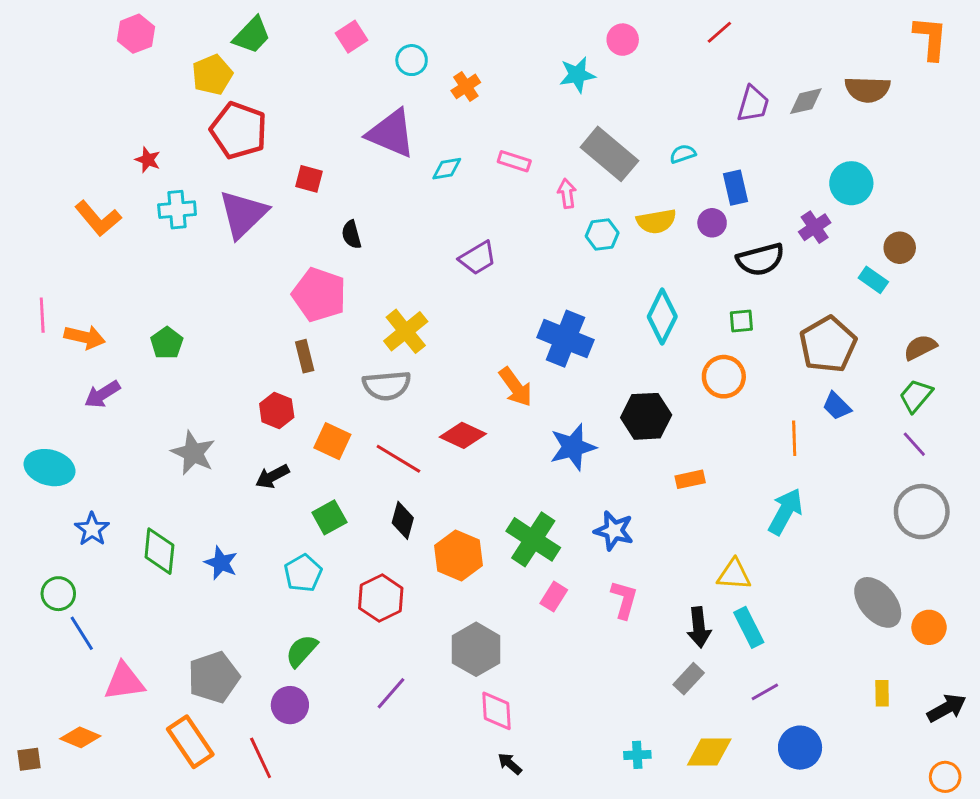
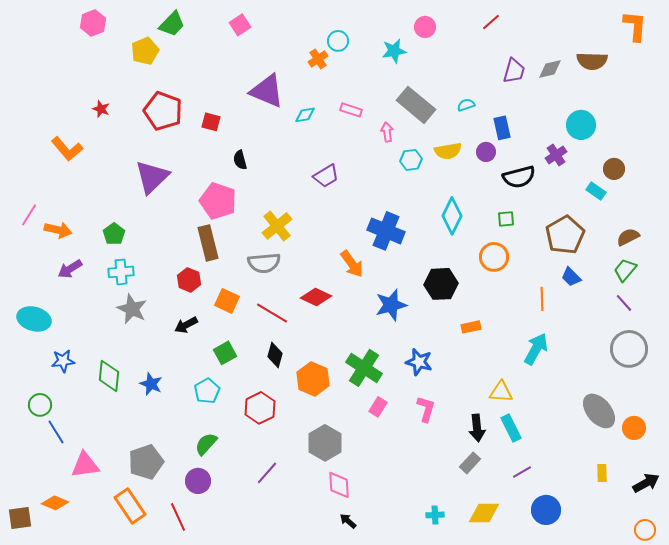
cyan circle: (412, 60) -> (338, 41), moved
red pentagon: (239, 130) -> (163, 111), moved
cyan cross: (177, 210) -> (121, 272), moved
purple triangle: (243, 214) -> (152, 177), moved
pink line: (42, 315) -> (29, 215), turned 35
brown rectangle: (305, 356) -> (208, 243), size x1.6
blue star: (92, 529) -> (63, 361), turned 30
brown square: (29, 759) -> (20, 518), size x1.4

